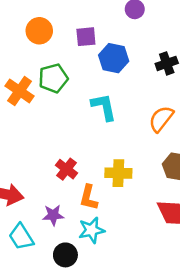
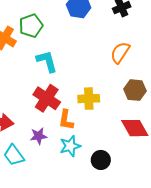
cyan L-shape: (104, 107) -> (47, 61), moved
red cross: (67, 169) -> (47, 98), size x1.5
black circle: (65, 255) -> (101, 160), moved

